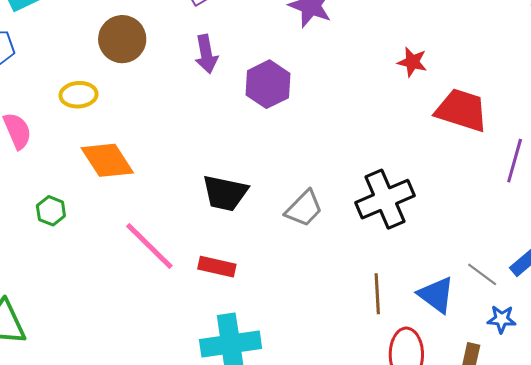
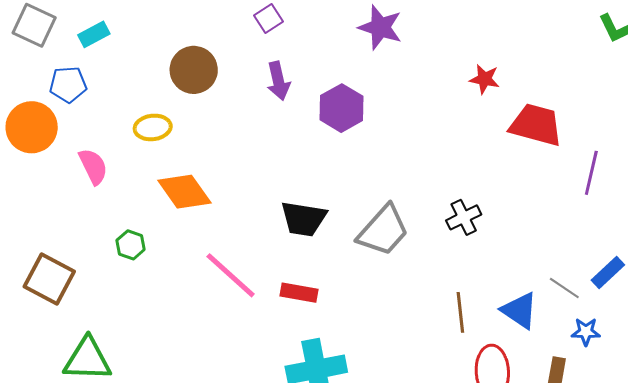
black cross: (385, 199) -> (464, 217), size x0.6
gray trapezoid: (304, 209) -> (383, 231), size x1.4

